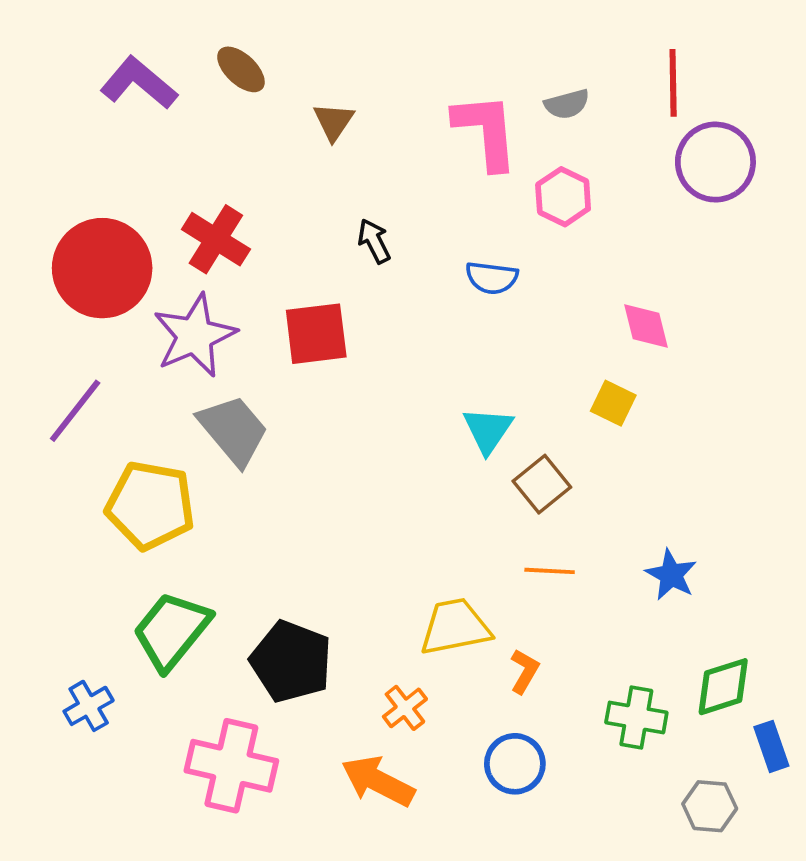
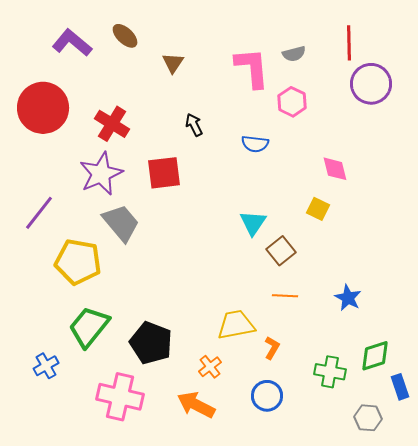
red circle: (102, 268) -> (43, 108), moved

